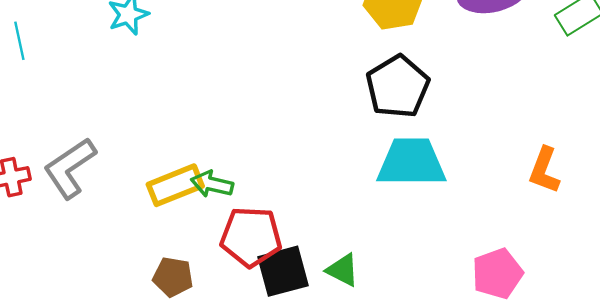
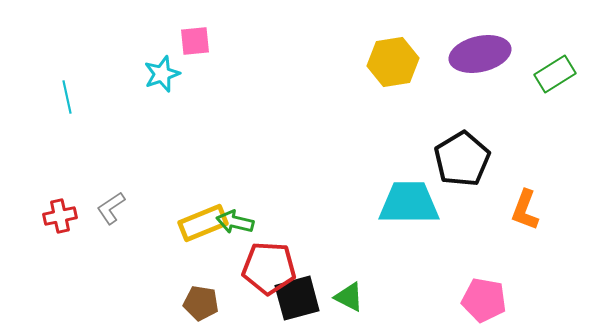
black pentagon: (398, 87) -> (462, 159), moved
gray L-shape: (70, 168) -> (111, 208), size x0.6
pink pentagon: (497, 273) -> (484, 300), turned 30

